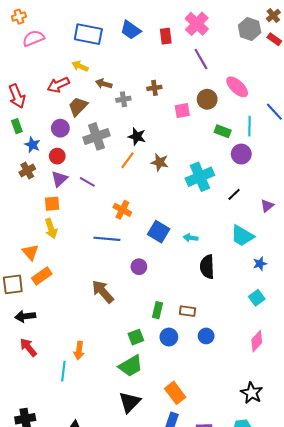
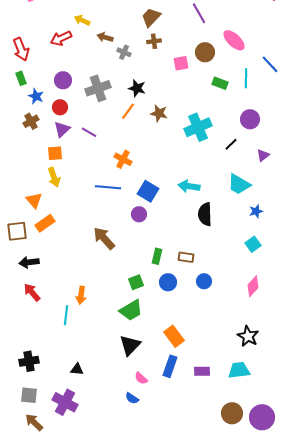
gray cross: (123, 99) -> (124, 52), turned 32
brown trapezoid: (78, 106) -> (151, 17), moved
purple circle: (241, 154) -> (250, 119), moved
blue square: (159, 232) -> (148, 191), moved
cyan arrow: (191, 238) -> (189, 186), size x1.5

